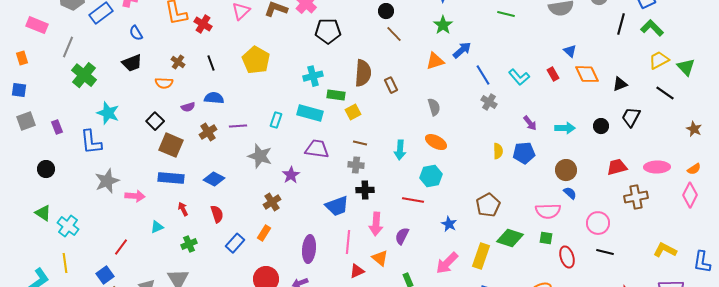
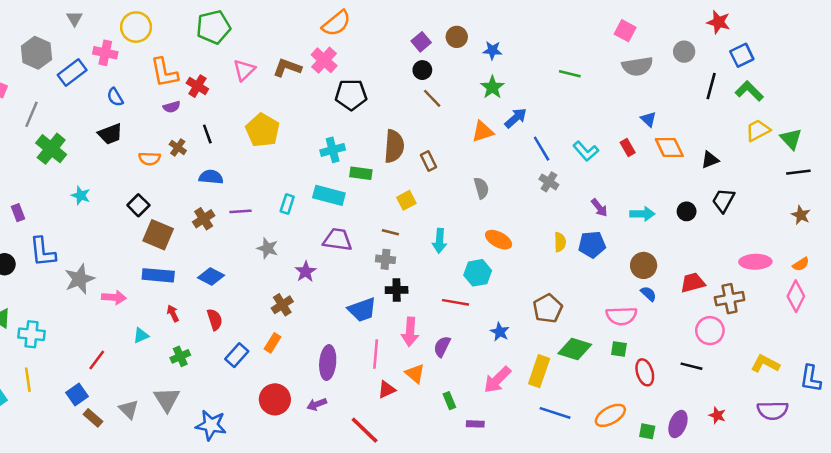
brown cross: (178, 62) -> (178, 147), moved
black line: (665, 93) -> (798, 172), moved, turned -42
purple semicircle: (188, 107) -> (172, 107), moved
yellow square: (353, 112) -> (406, 200), moved
cyan star: (108, 113) -> (81, 195), size x0.7
blue L-shape: (91, 142) -> (43, 252), moved
orange ellipse: (436, 142) -> (499, 240), moved
gray star: (260, 156) -> (268, 248), size x0.7
red trapezoid: (617, 167) -> (693, 283), moved
pink circle: (598, 223) -> (710, 331), moved
cyan cross: (68, 226) -> (32, 334), turned -30

